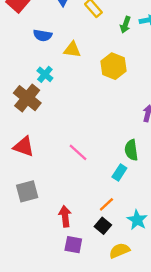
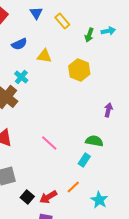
blue semicircle: (43, 35) -> (19, 44), turned -35
green semicircle: (131, 150) -> (94, 141), turned 108
red arrow: (65, 216) -> (48, 197), moved, turned -114
black square: (103, 226) -> (27, 197), moved

